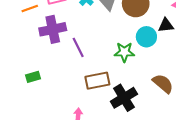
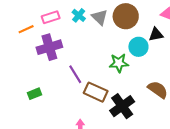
purple line: (78, 47) -> (75, 74), moved
brown rectangle: (97, 81) -> (96, 92), turned 40

